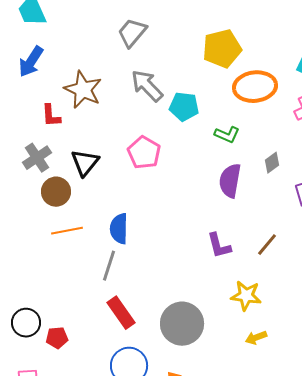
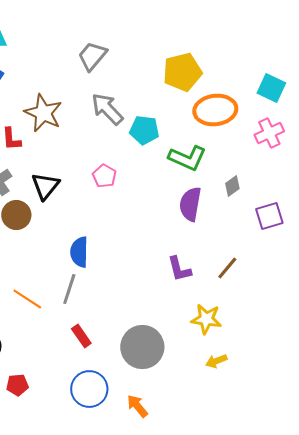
green L-shape: (227, 135) -> (187, 158), size x1.5
pink pentagon: (144, 153) -> (104, 176), size x0.7
orange line: (67, 231) -> (27, 299), moved, turned 44
red rectangle: (121, 313) -> (81, 336), size x0.7
red pentagon: (57, 338) -> (17, 385), moved

